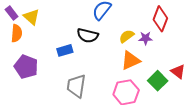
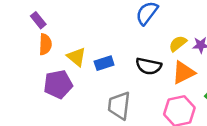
yellow triangle: (31, 17) -> (76, 57), moved
black semicircle: (88, 35) -> (149, 66), moved
purple pentagon: (26, 67) -> (58, 84), turned -30

